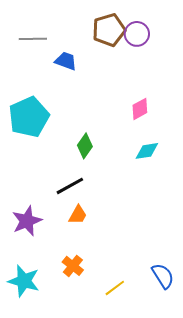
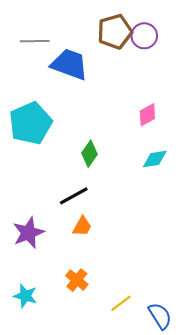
blue trapezoid: (66, 61) -> (69, 64), size x1.6
blue semicircle: (163, 276) -> (160, 316), moved
cyan star: (24, 281) -> (25, 296), size x0.7

